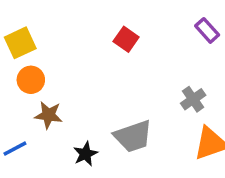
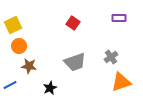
purple rectangle: (207, 30) -> (119, 18), turned -48
gray trapezoid: (133, 136) -> (75, 62), moved

